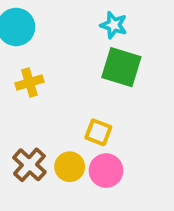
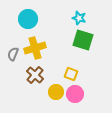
yellow cross: (29, 82) -> (35, 48), size x1.5
brown cross: (29, 165) -> (35, 75), moved

